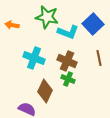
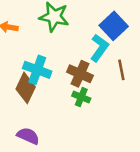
cyan L-shape: (68, 32) -> (99, 48), moved, turned -75
brown diamond: (45, 91) -> (26, 88), moved

